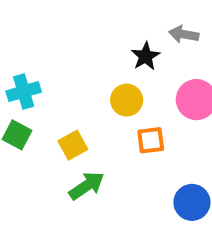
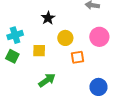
black star: (146, 56) -> (48, 18), moved
yellow square: (73, 145) -> (39, 51), moved, turned 32

